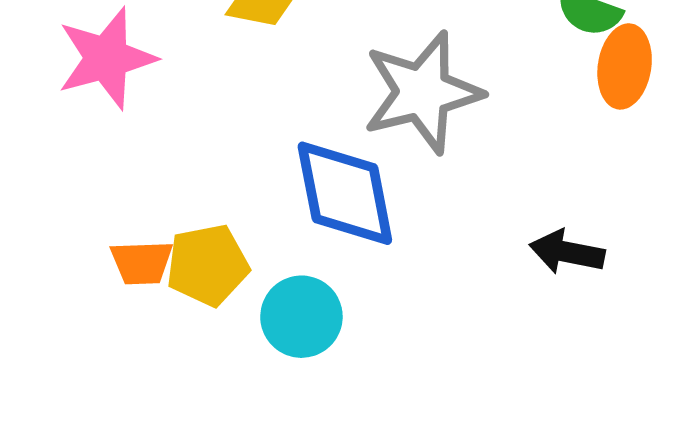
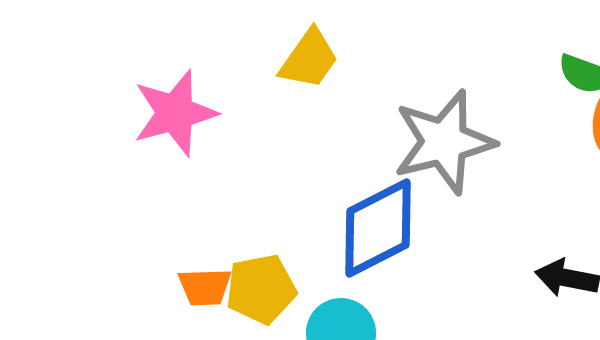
blue diamond: (345, 193) -> (378, 228), turned 74

